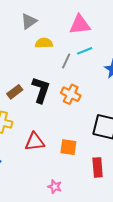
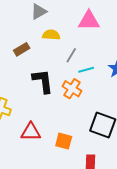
cyan line: (85, 51) -> (86, 70), moved
black L-shape: (41, 90) -> (43, 81), turned -32
brown rectangle: (15, 92) -> (22, 49), moved

